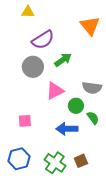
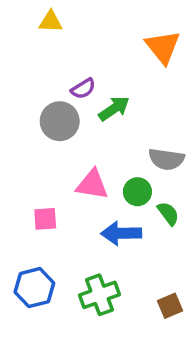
purple semicircle: (43, 40) -> (83, 89), moved, size x0.6
pink triangle: (55, 91) -> (92, 184), moved, turned 36
brown square: (81, 161) -> (170, 306), moved
green cross: (55, 163) -> (99, 295), turned 35

